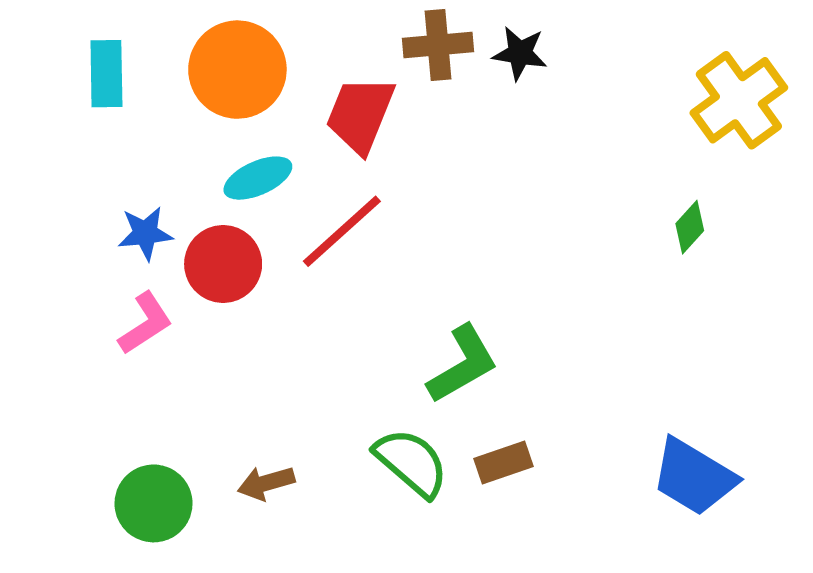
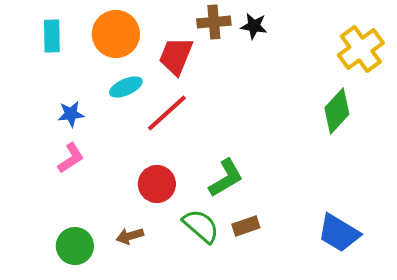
green diamond: (690, 227) -> (337, 111), size x1.8
red circle: (223, 264) -> (157, 184), moved

